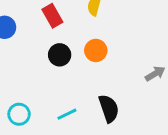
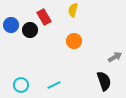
black circle: (60, 55) -> (30, 30), moved
black semicircle: (109, 108) -> (104, 81), moved

